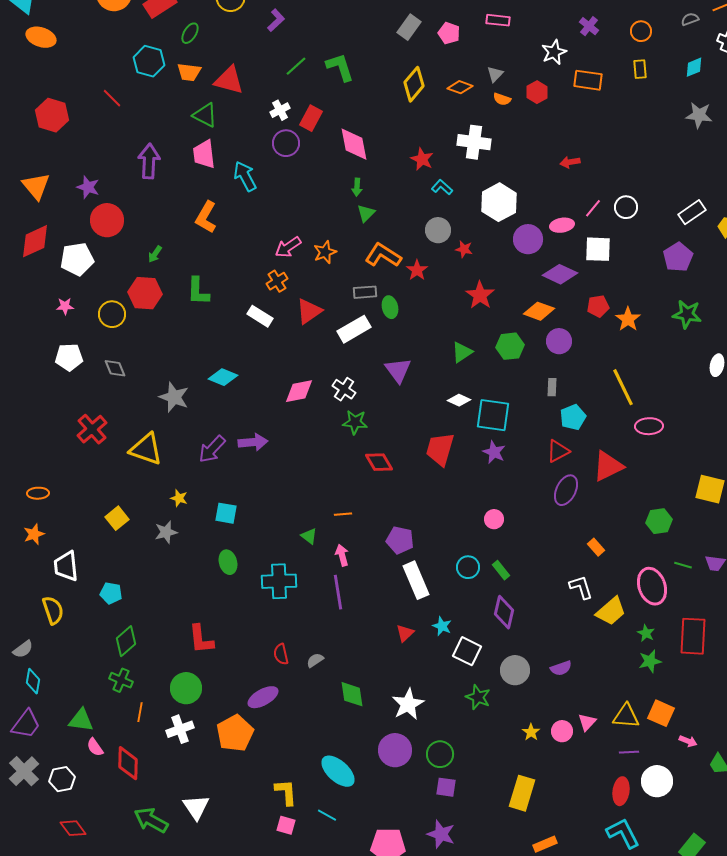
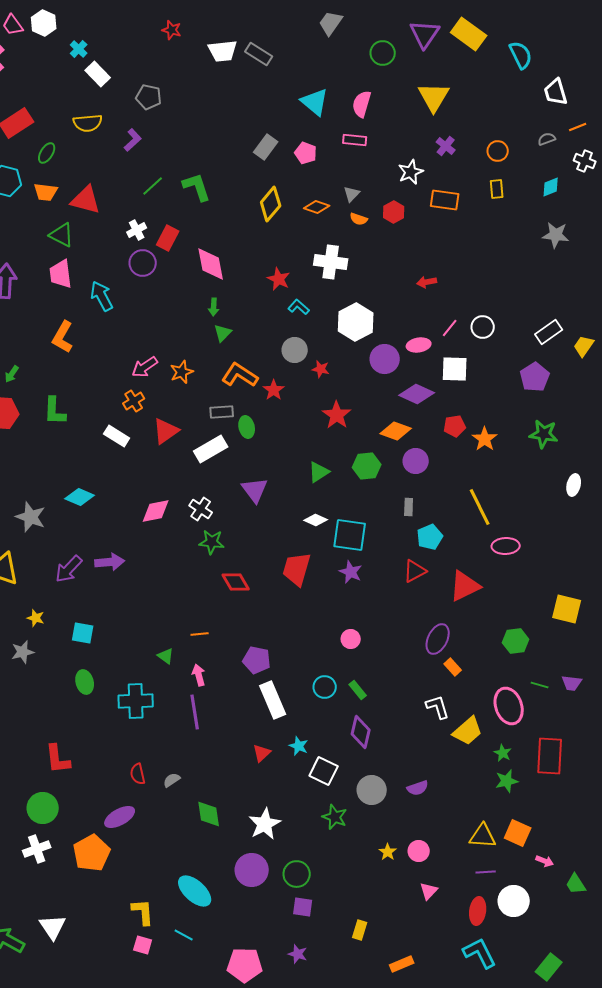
purple ellipse: (566, 490) -> (438, 639), moved
pink triangle: (587, 722) -> (429, 891), moved
yellow rectangle: (522, 793) -> (360, 930), moved, size x0.6
purple star: (441, 834) -> (298, 954), size x0.7

